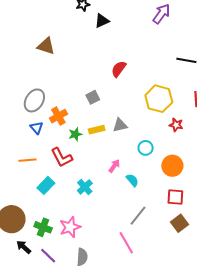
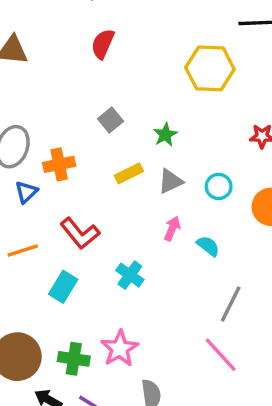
red semicircle: (119, 69) -> (103, 44), moved
yellow hexagon: (159, 99) -> (210, 68), moved
orange cross: (58, 116) -> (59, 164), turned 30
gray triangle: (120, 125) -> (170, 181), moved
blue triangle: (37, 128) -> (26, 192), turned 40
green star: (75, 134) -> (165, 135), moved

